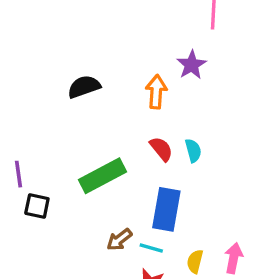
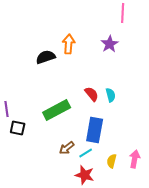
orange arrow: (156, 92) -> (69, 44), moved
cyan line: (151, 248) -> (86, 153), turned -48

